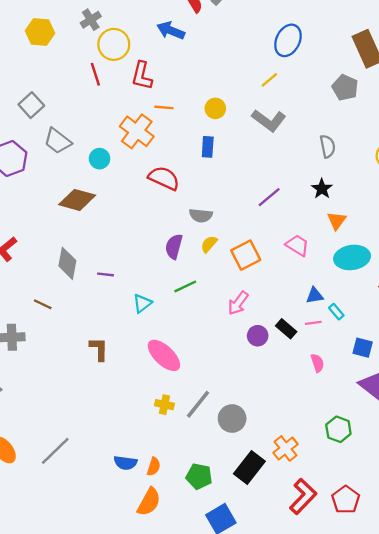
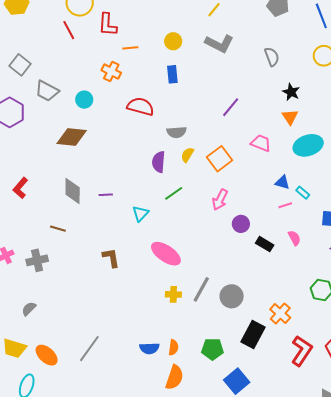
orange cross: (137, 131) -> (111, 72), size x0.7
black star: (322, 189) -> (291, 92), moved
blue triangle: (315, 296) -> (282, 182), turned 35
black rectangle: (286, 329) -> (265, 244), moved

